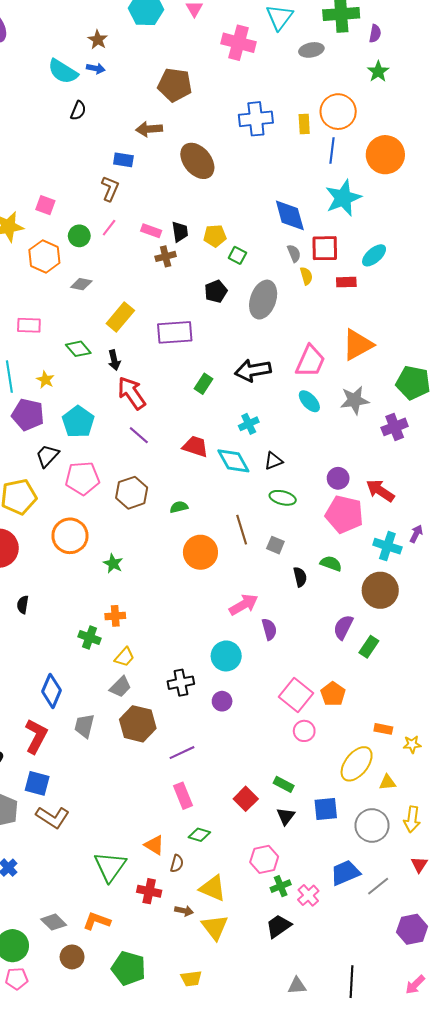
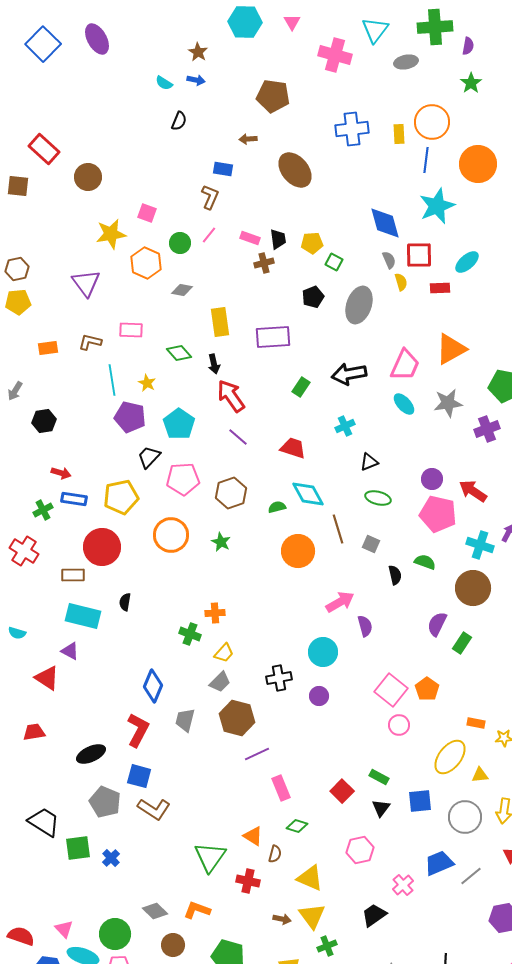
cyan semicircle: (63, 72) -> (164, 83), size x0.6
brown arrow: (149, 129) -> (248, 139), size x0.7
yellow rectangle: (120, 317) -> (220, 322), turned -48
cyan diamond: (233, 461) -> (308, 494), moved
green star: (113, 564) -> (221, 542), moved
purple line: (182, 753) -> (257, 754), moved
green cross: (281, 886) -> (327, 946), moved
brown arrow: (184, 911) -> (282, 919), moved

